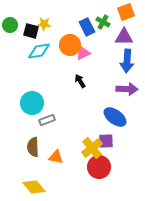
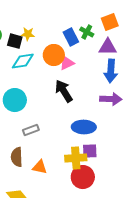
black arrow: (80, 81) -> (64, 91), size x1.6
cyan circle: (32, 103) -> (15, 100), moved
blue ellipse: (115, 117) -> (84, 127), moved, turned -35
yellow cross: (92, 148) -> (76, 158), turned 35

